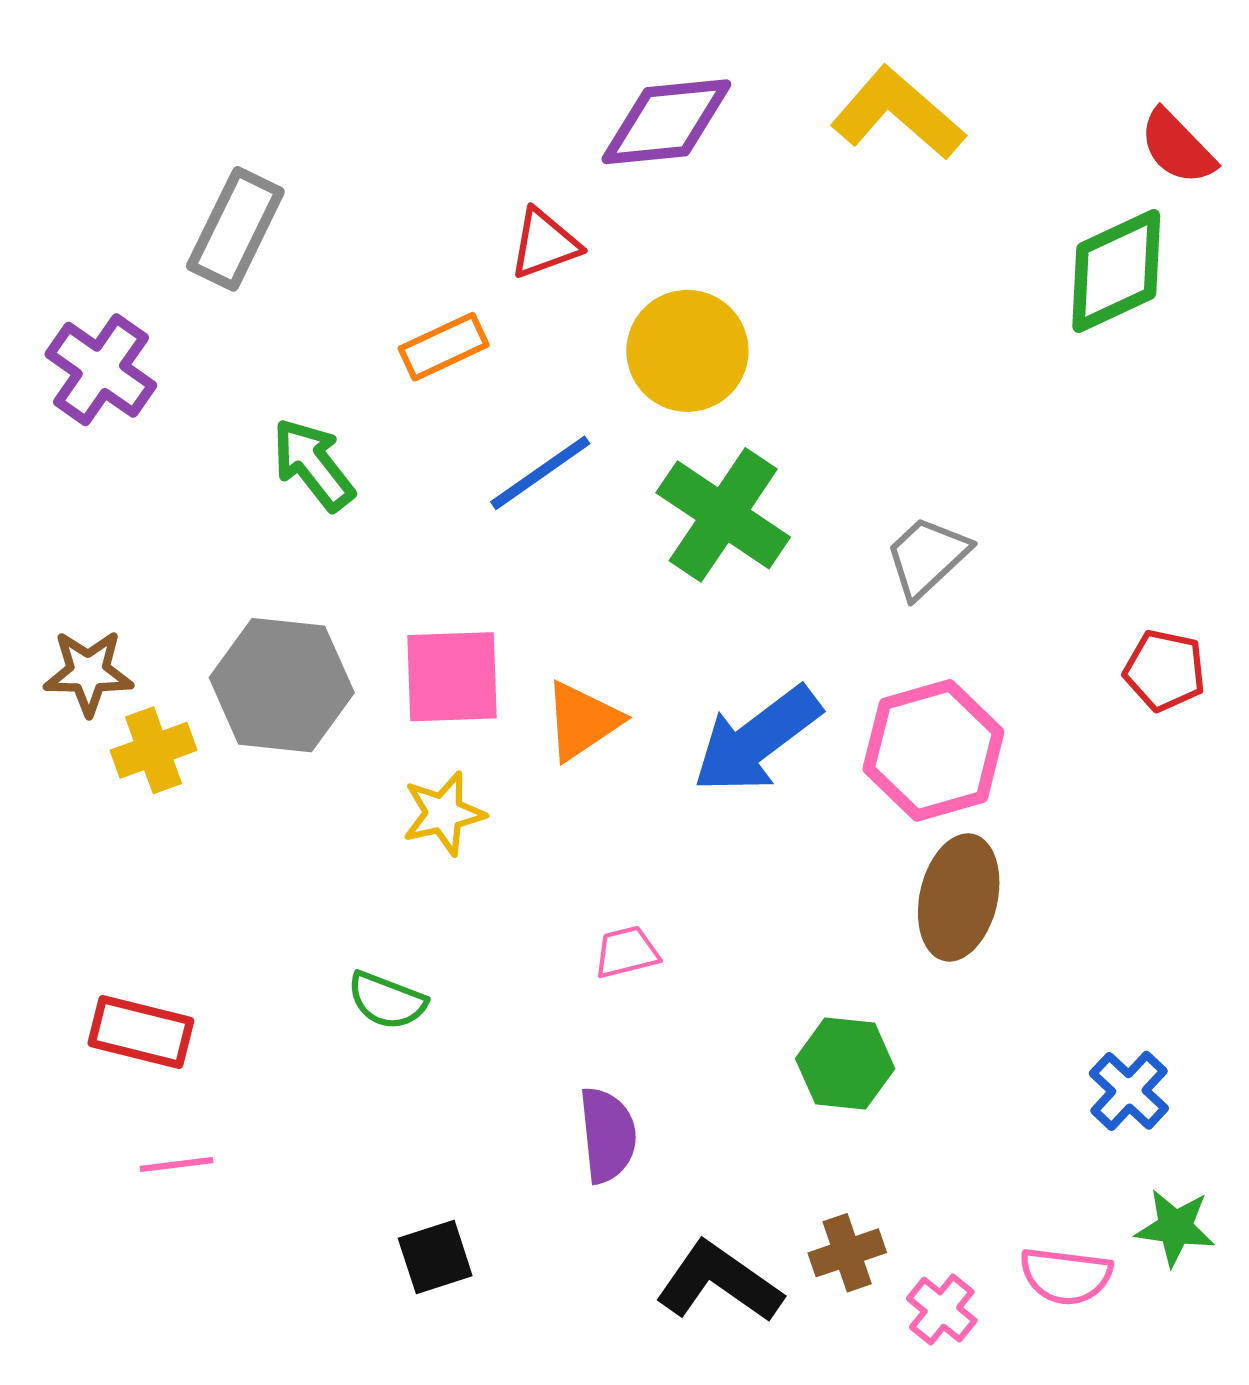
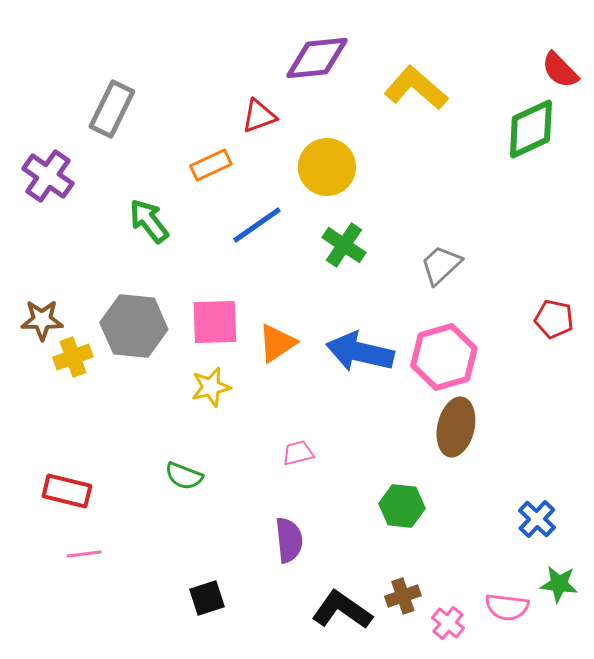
yellow L-shape: (898, 113) -> (416, 88), moved
green cross: (723, 515) -> (344, 245), size x0.7
blue arrow: (757, 740) -> (360, 352), turned 50

